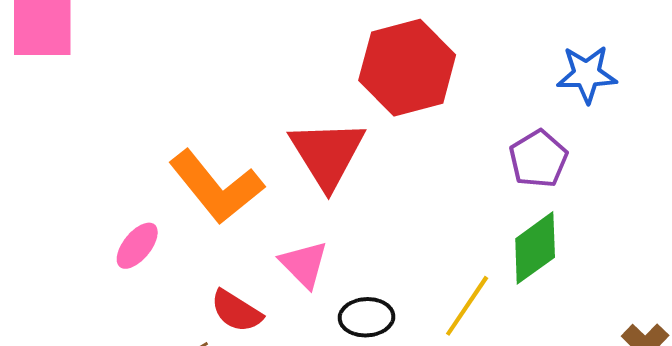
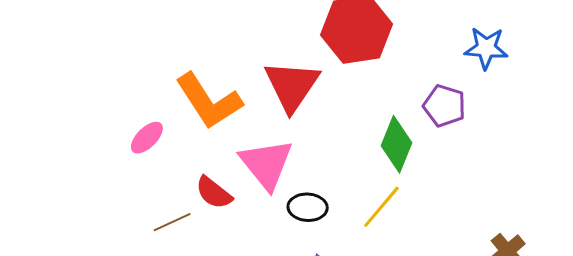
purple pentagon: (538, 159) -> (444, 106), turned -30
green diamond: (535, 248) -> (396, 144), moved, turned -38
pink triangle: (304, 264) -> (266, 164), size x1.5

